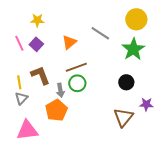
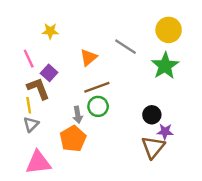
purple square: (36, 44) -> (49, 73), moved
brown L-shape: (40, 75) -> (38, 88), moved
black circle: (126, 82) -> (152, 115), moved
purple star: (146, 104) -> (165, 132), moved

